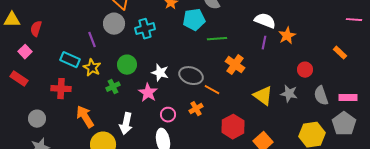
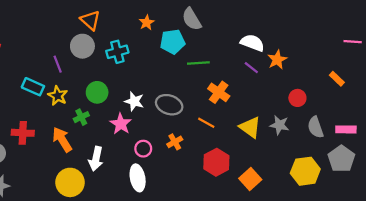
purple line: (264, 43) -> (251, 68), turned -64
red cross: (61, 89) -> (23, 133), moved
orange line: (212, 90) -> (206, 123), moved
orange arrow: (85, 117) -> (62, 140), moved

